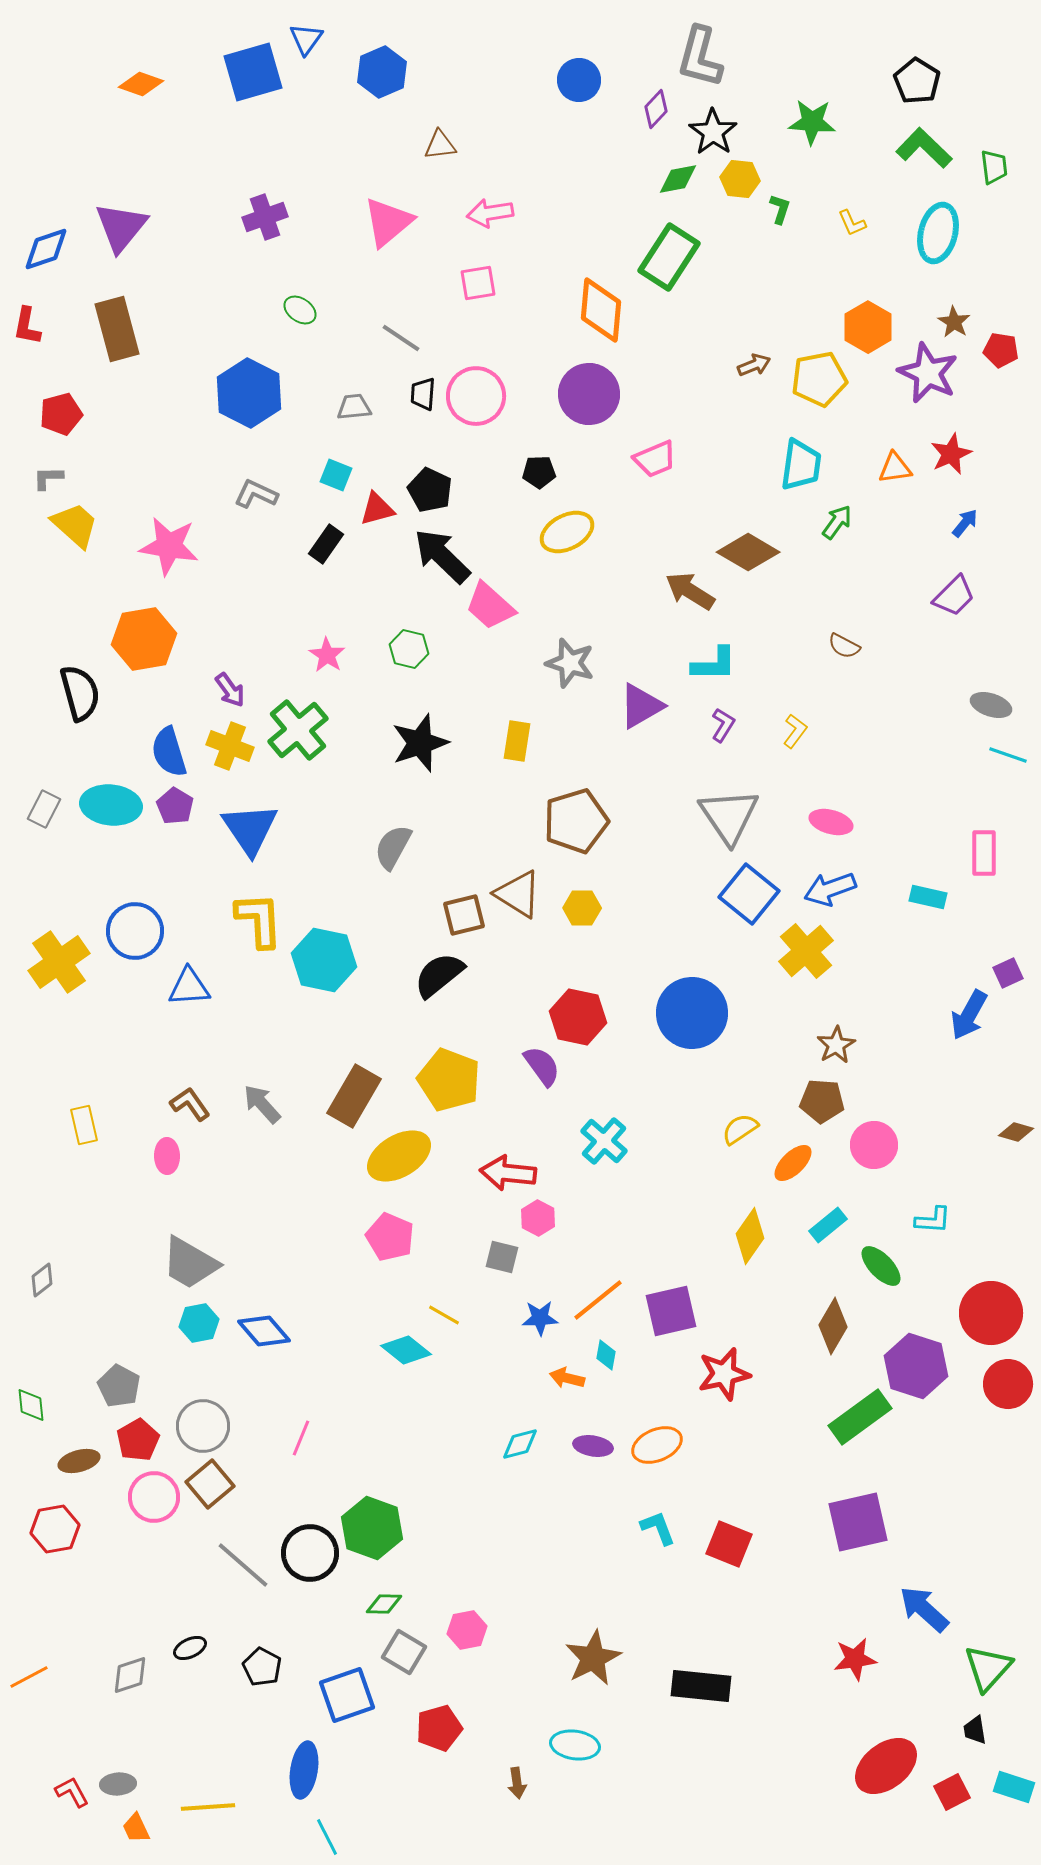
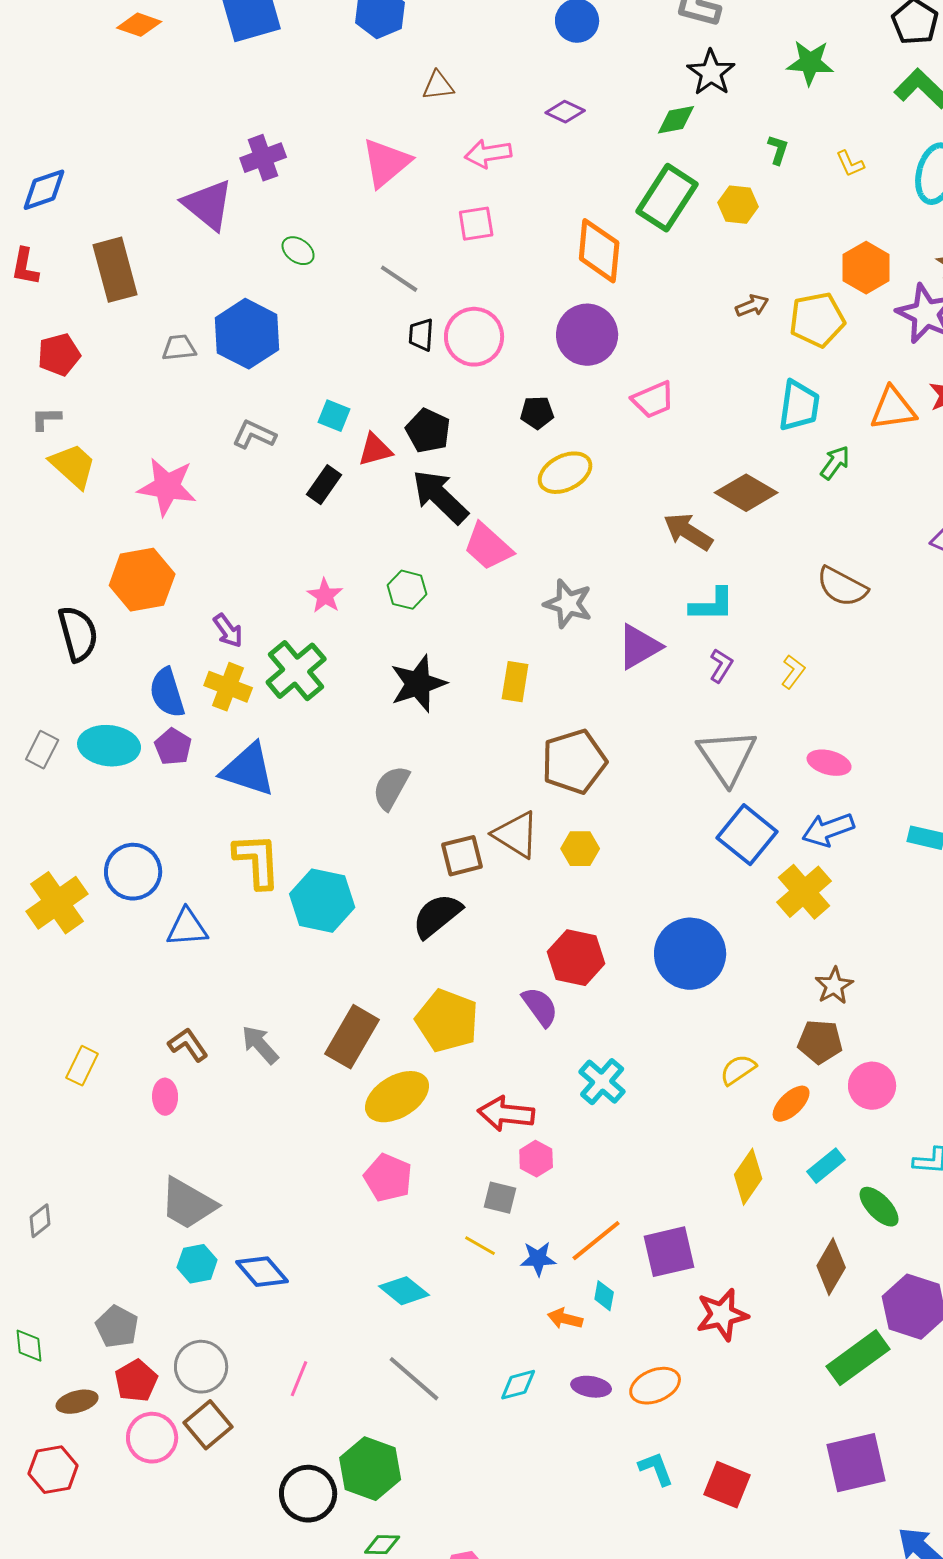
purple diamond: (656, 109) -> (565, 112), moved, turned 72
yellow hexagon: (740, 179) -> (738, 205), moved
purple triangle: (121, 227) -> (208, 205), moved, turned -30
gray trapezoid: (354, 407) -> (179, 348), moved
orange triangle: (895, 468) -> (893, 409), size x1.4
brown semicircle: (844, 646) -> (842, 587), size x1.6
blue triangle: (250, 829) -> (248, 770), turned -38
yellow rectangle: (84, 1125) -> (82, 1066), turned 39
yellow line: (444, 1315) -> (480, 1246), moved
gray line: (243, 1565) -> (414, 1379), moved

